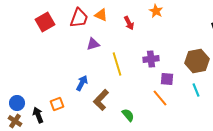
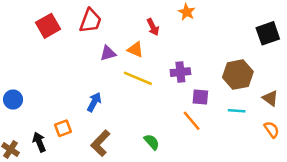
orange triangle: (101, 15) -> (135, 50), moved
yellow line: (117, 64) -> (138, 78), turned -50
cyan line: (196, 90) -> (237, 111), turned -64
brown L-shape: (101, 100) -> (100, 143), moved
blue circle: (17, 103) -> (13, 100), moved

